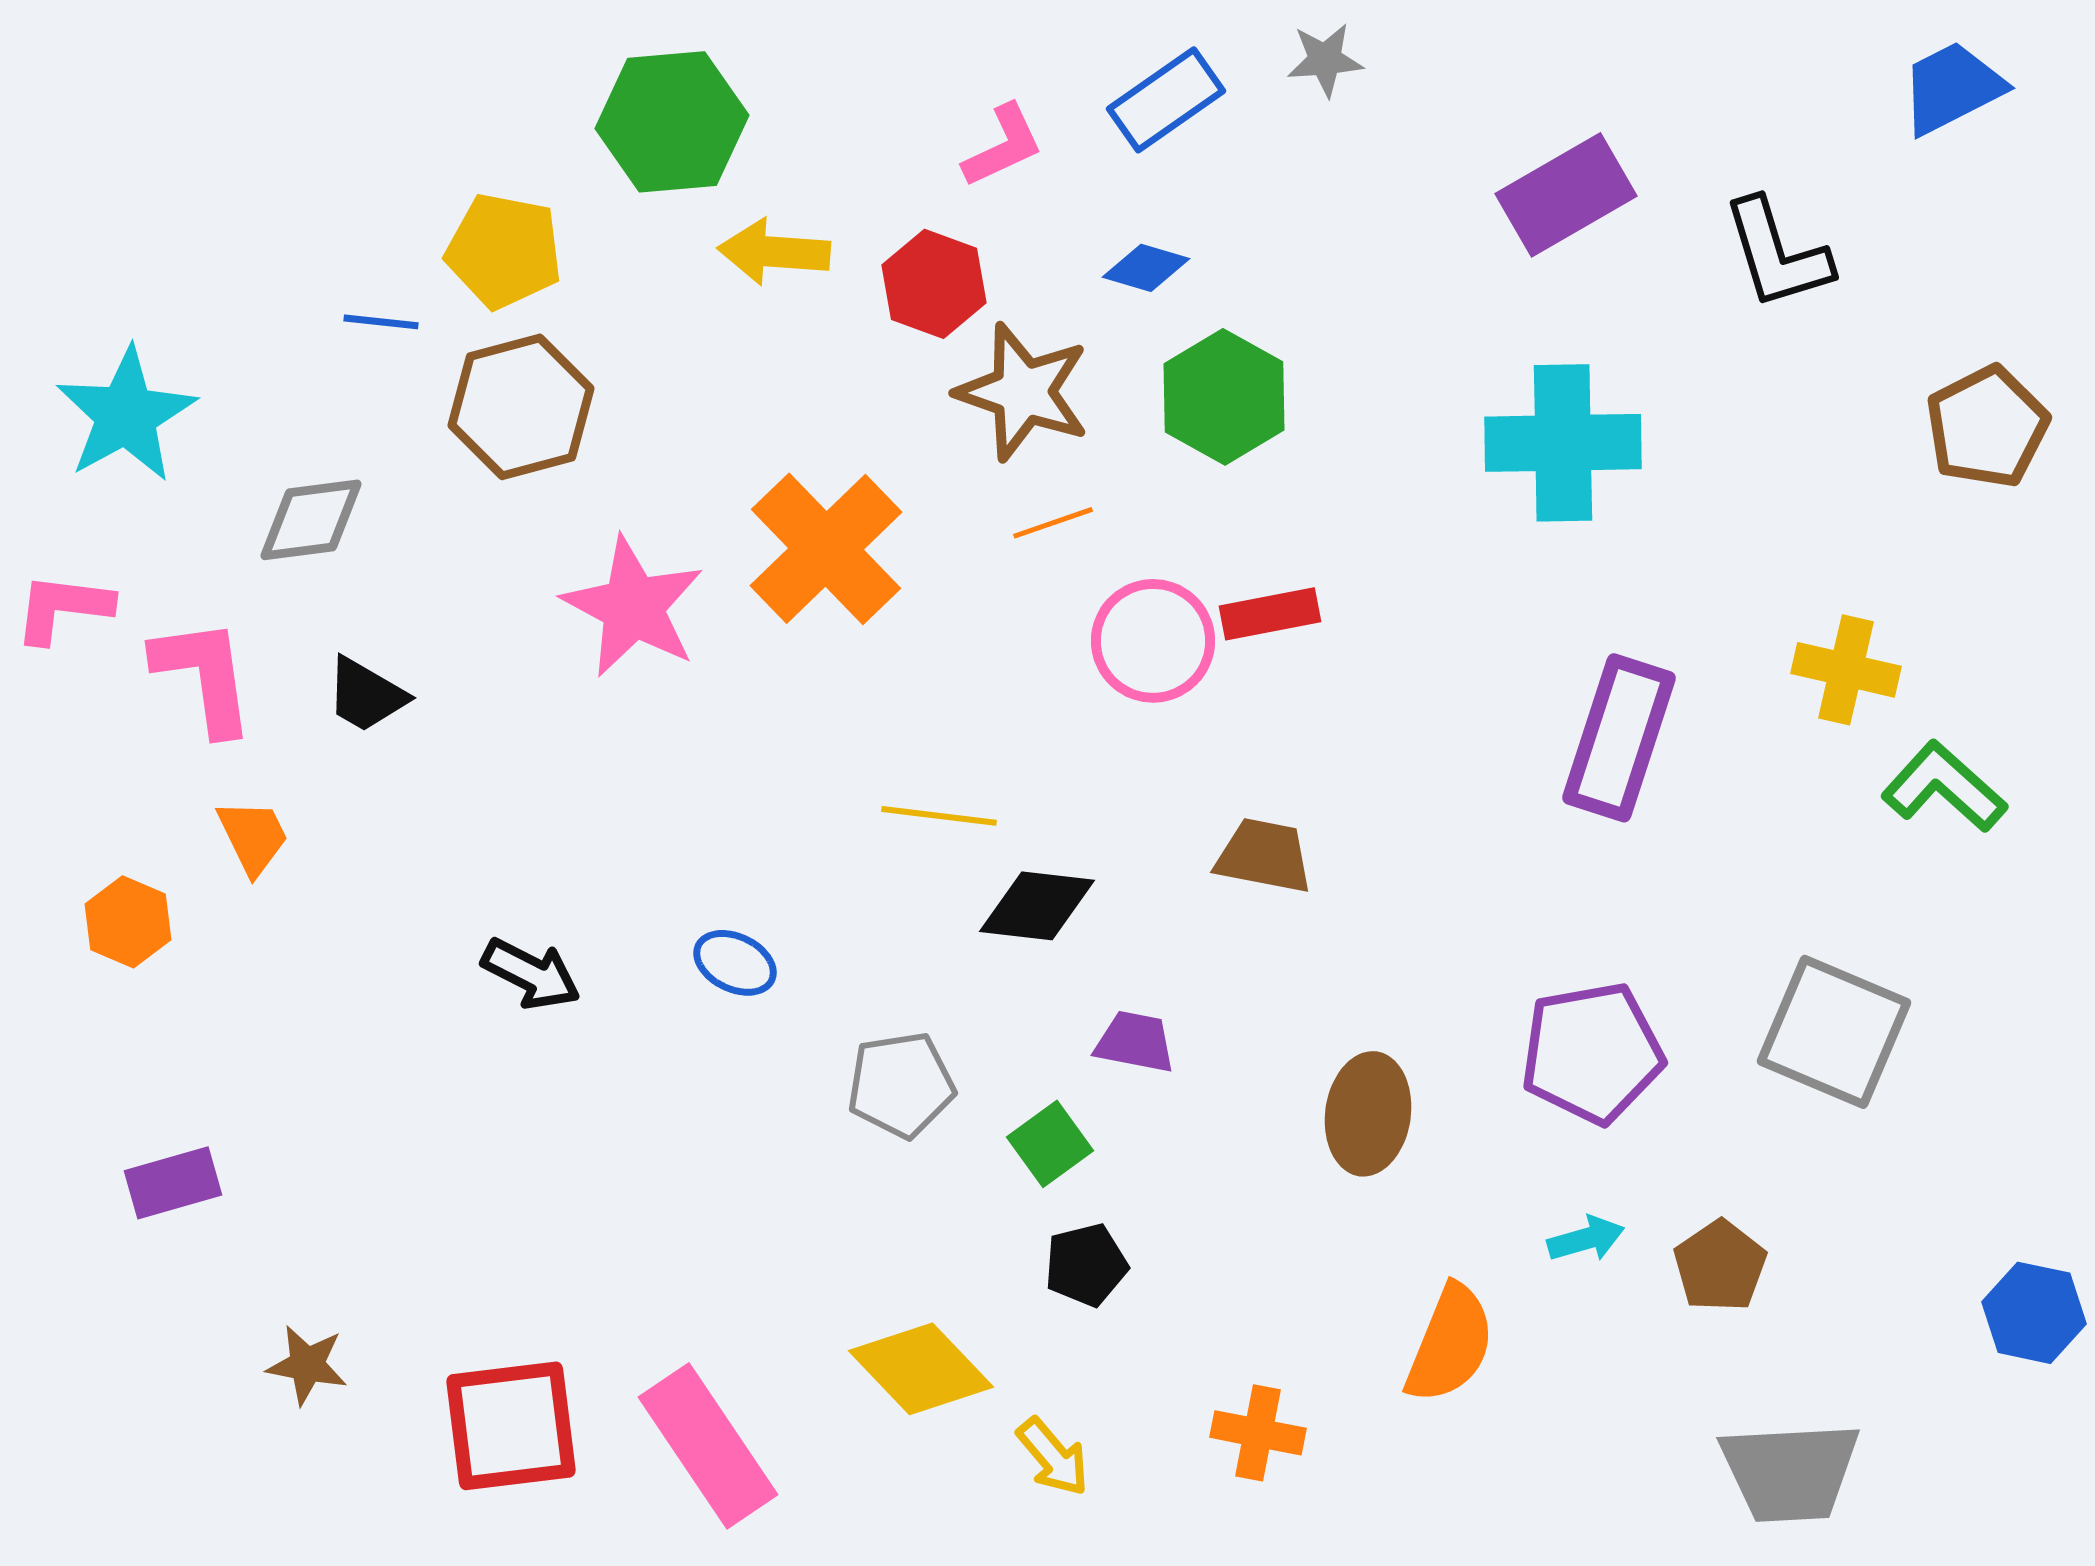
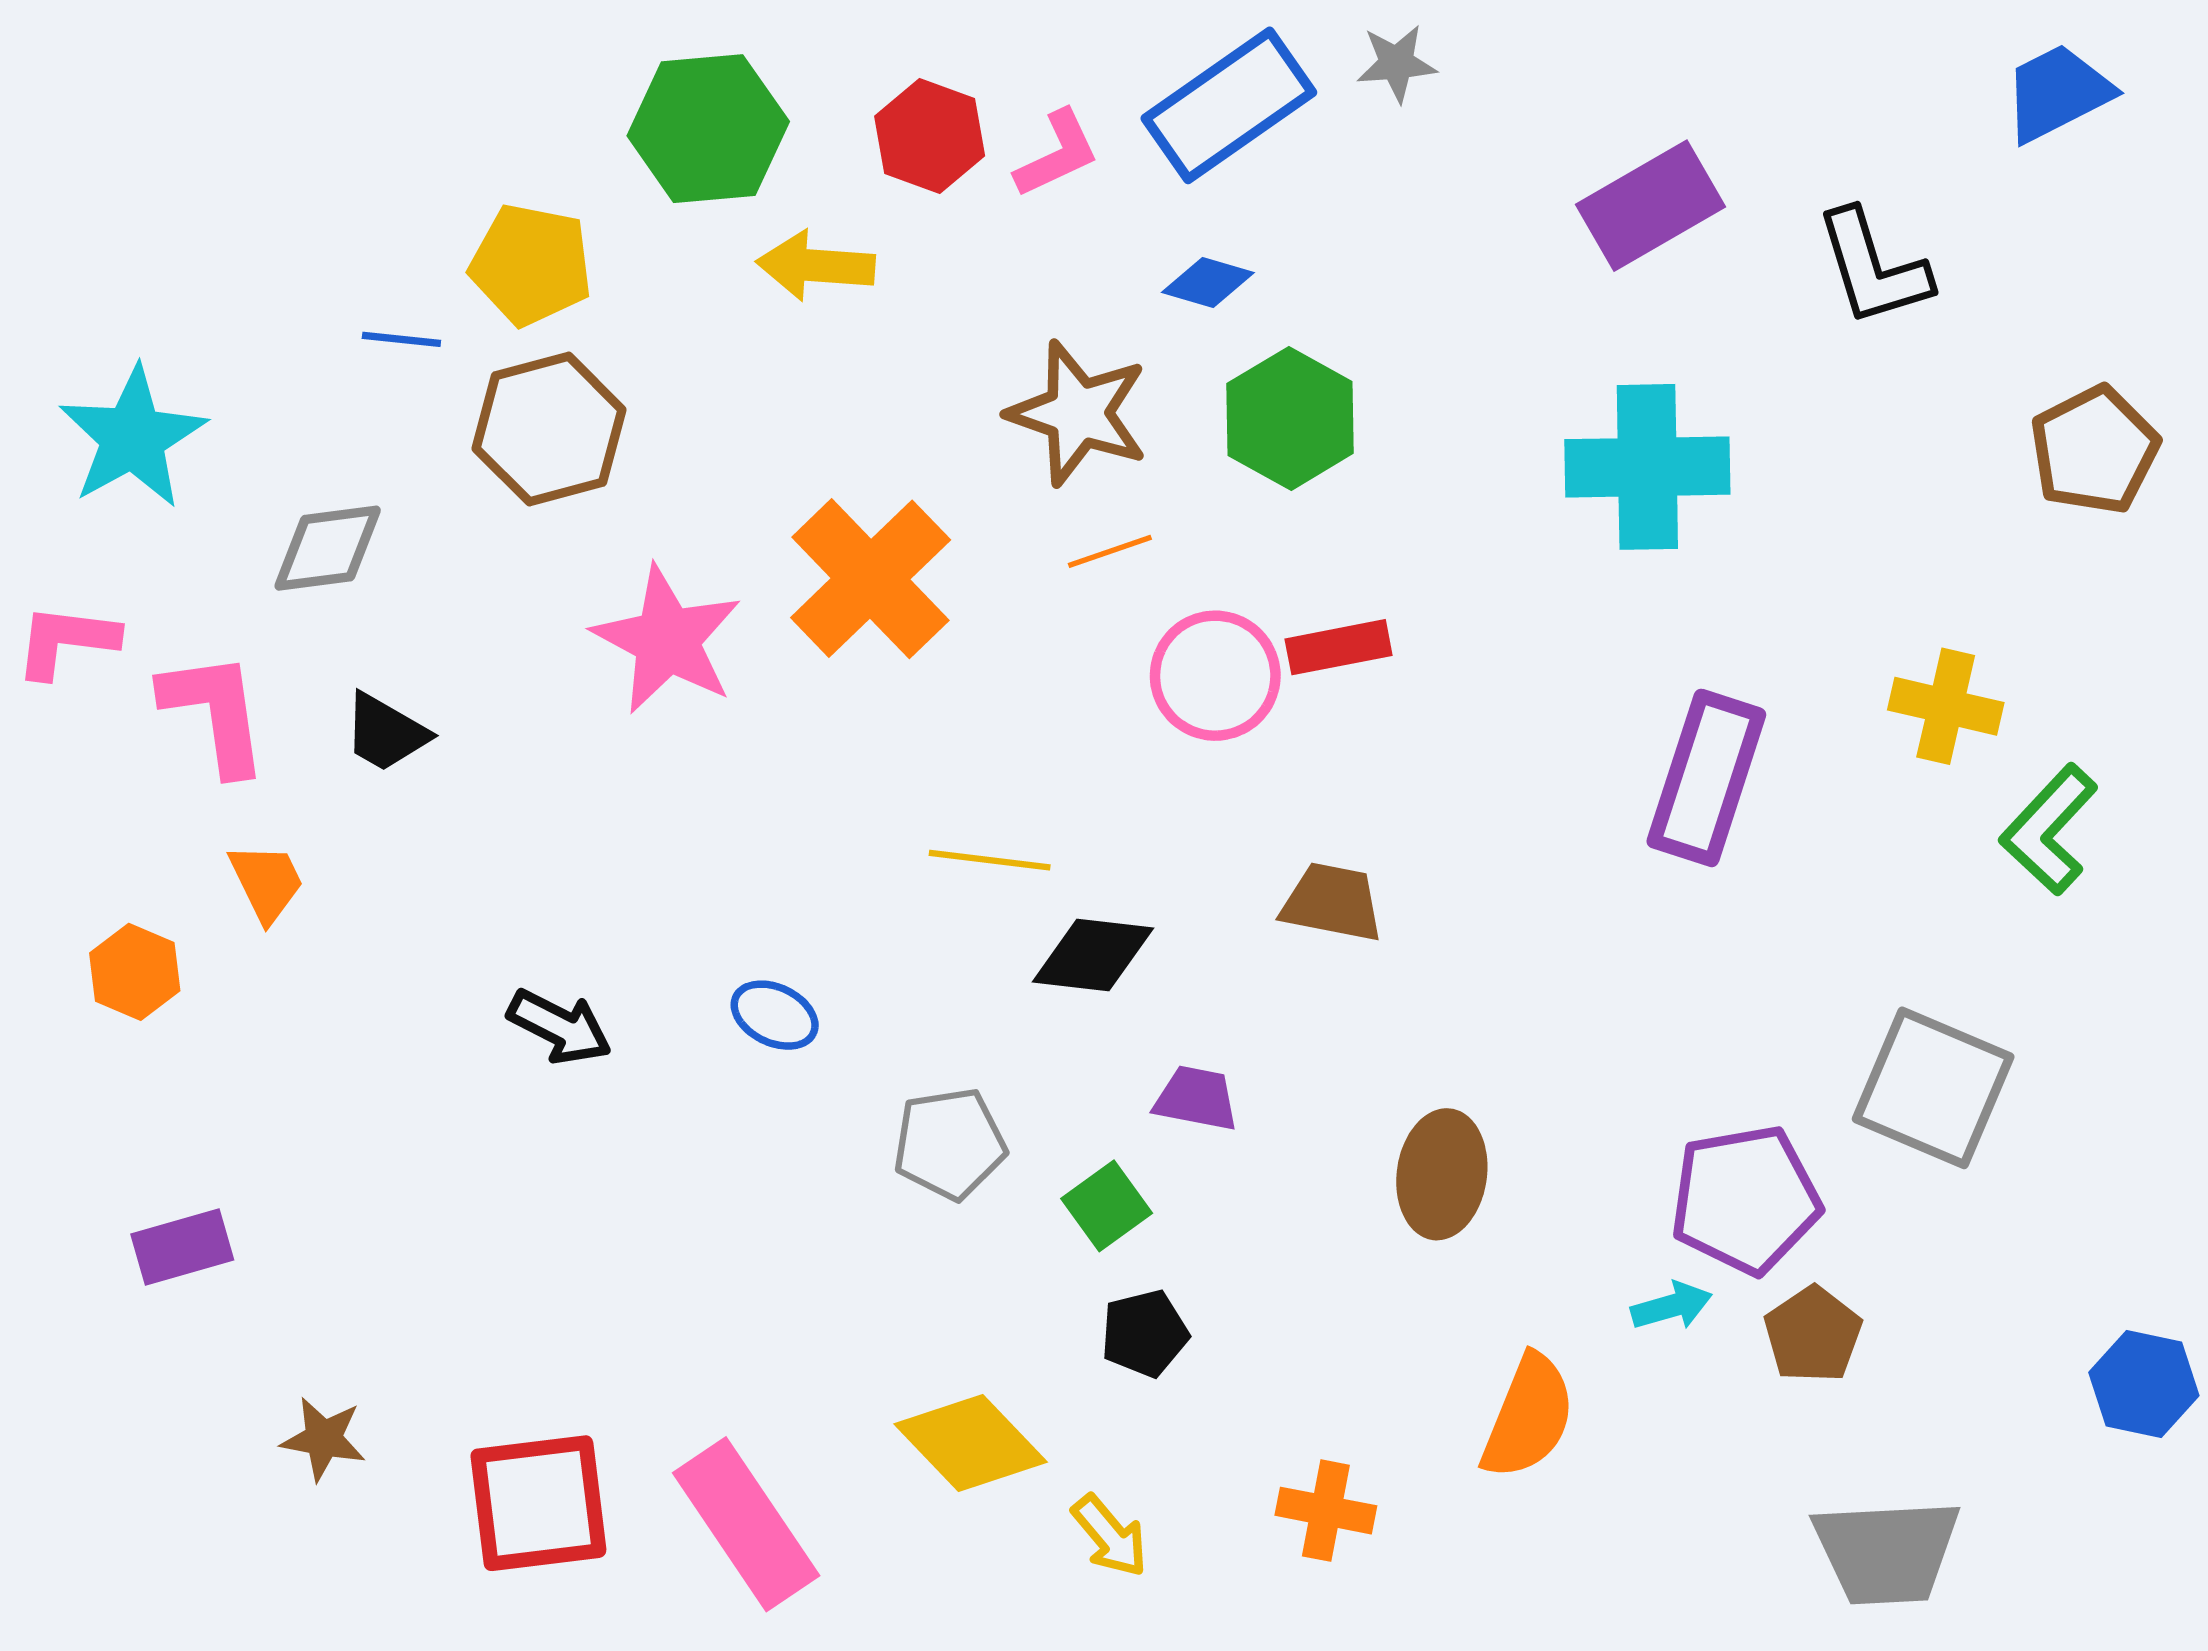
blue rectangle: (1166, 100) -> (1229, 105), size x1.4
red hexagon: (934, 284) -> (930, 136), moved
green L-shape: (1944, 787) -> (2049, 830), turned -89
purple pentagon: (1592, 1053) -> (1745, 1200), moved

